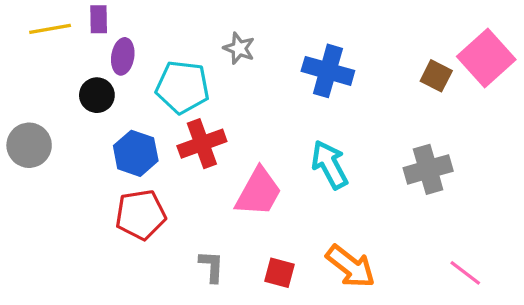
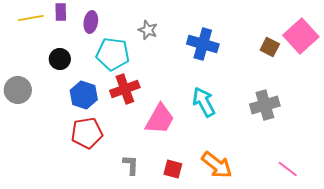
purple ellipse: (123, 56) -> (91, 22), moved

